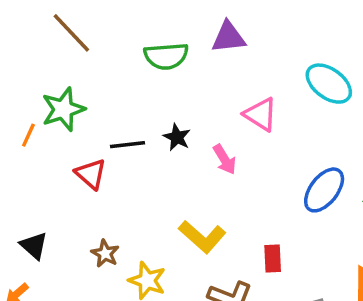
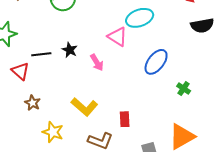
cyan ellipse: (329, 84) -> (140, 18), moved, turned -56
blue ellipse: (324, 190) -> (156, 62), moved
brown star: (105, 253) -> (32, 103), moved

